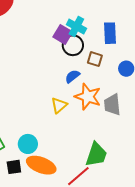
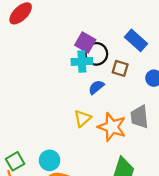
cyan cross: (76, 26) -> (82, 61), moved, turned -30
blue rectangle: (110, 33) -> (136, 40), turned -45
orange star: (88, 97) -> (112, 127), moved

